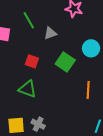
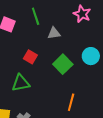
green triangle: (28, 89) -> (21, 83), turned -42
orange line: (88, 90) -> (71, 102), moved

